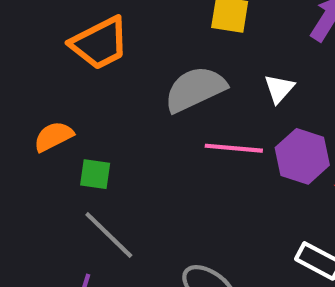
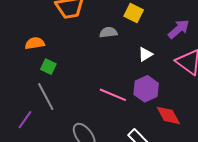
gray semicircle: (195, 89) -> (108, 32), moved, size x0.6
pink line: (234, 148) -> (113, 95), moved

